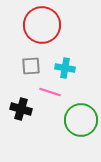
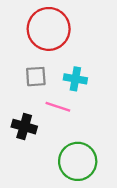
green circle: (81, 120) -> (78, 161), moved

